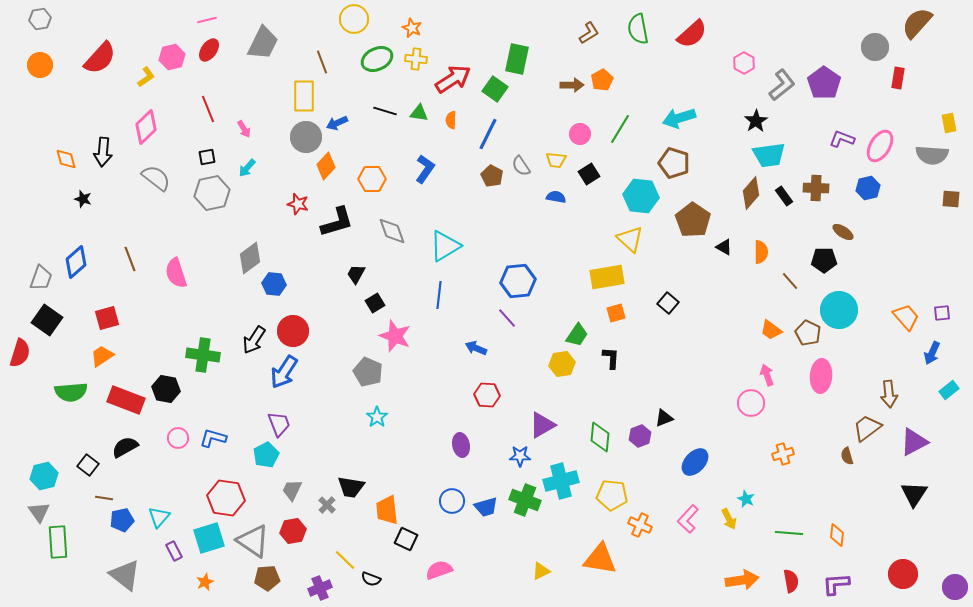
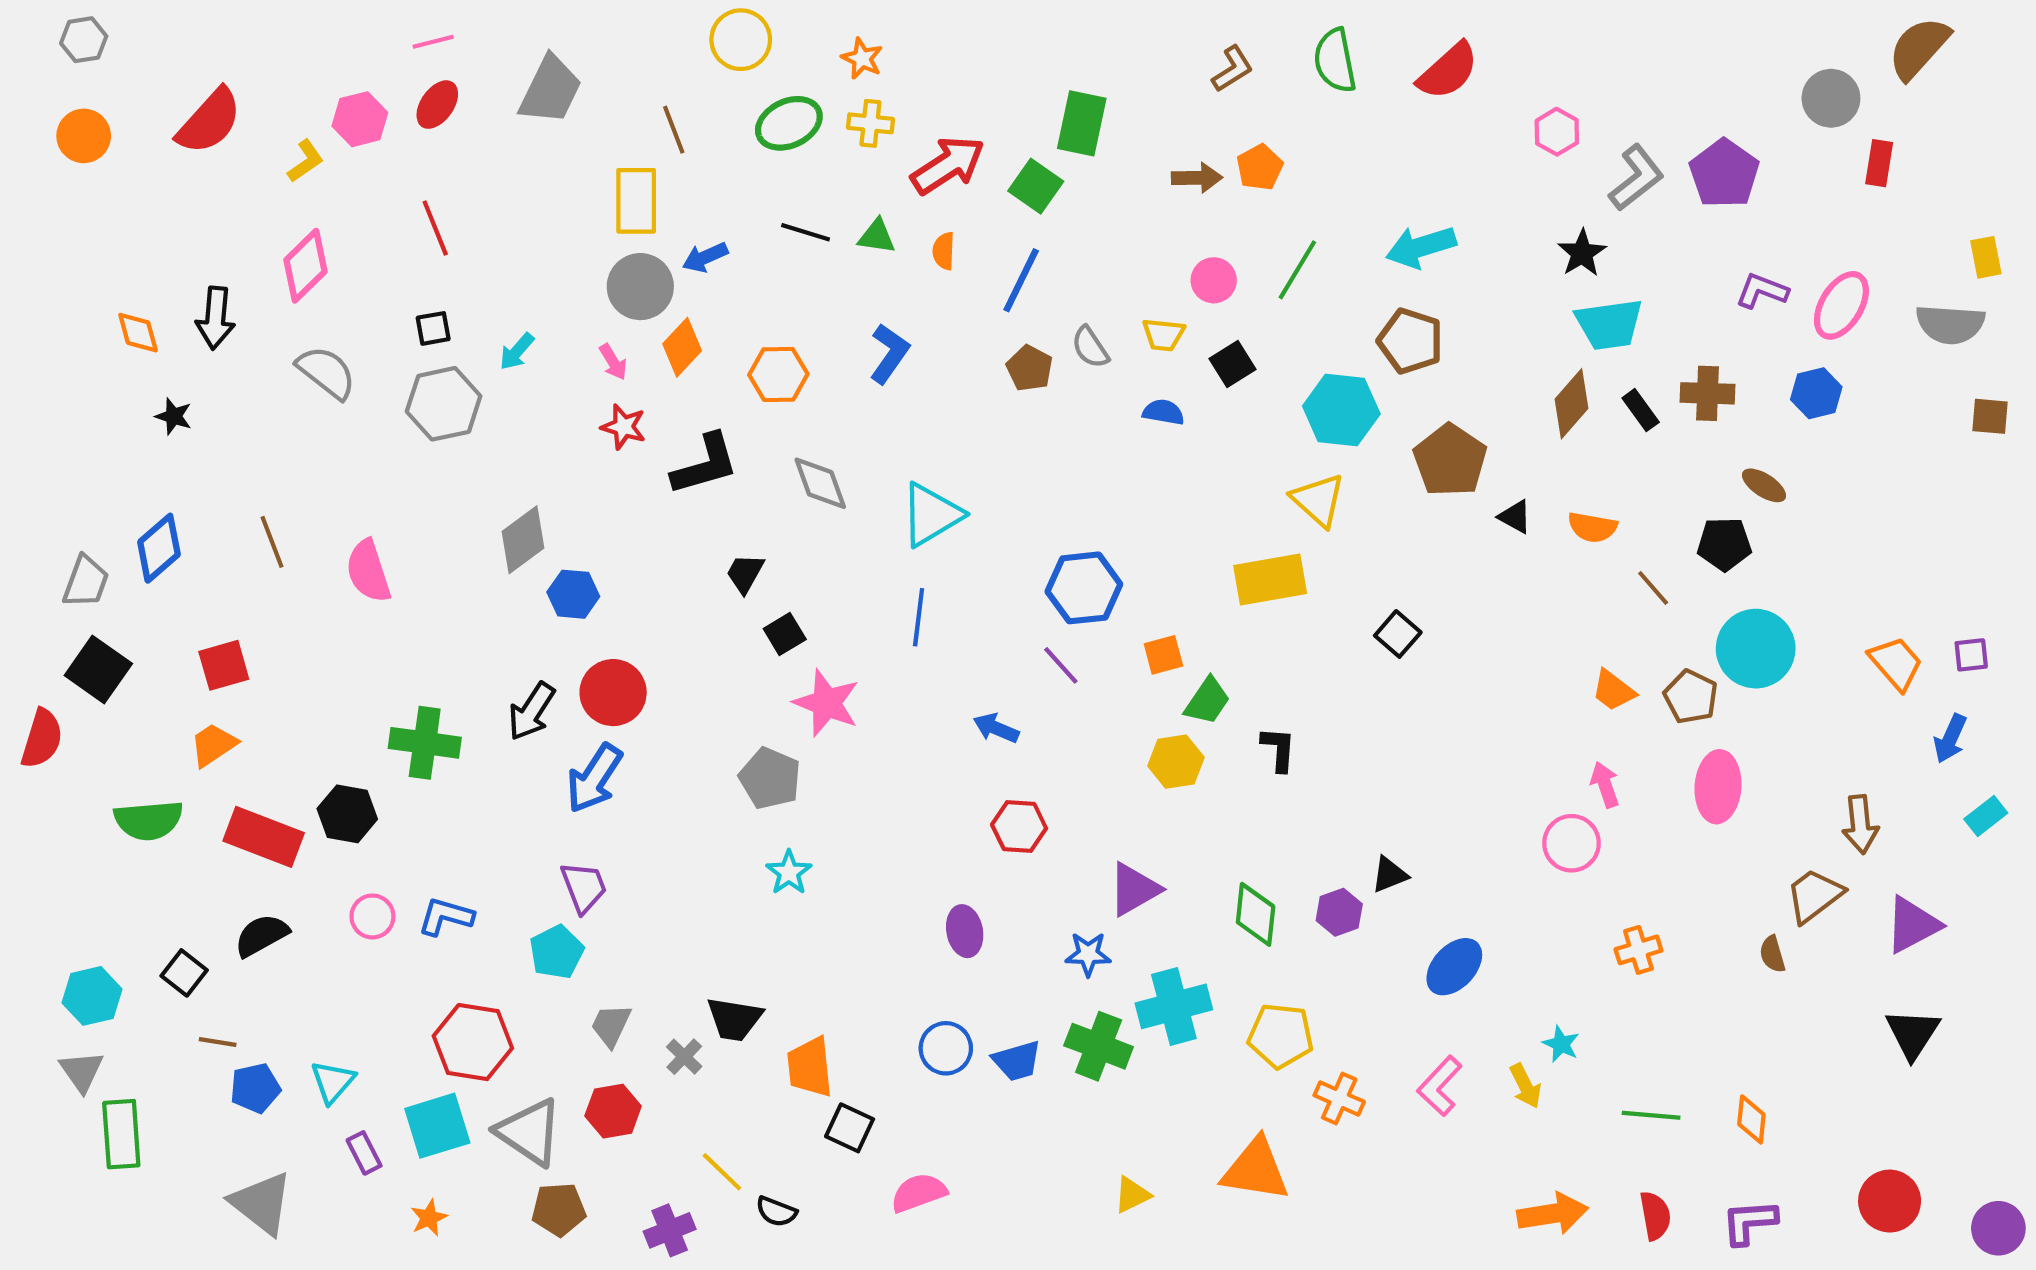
pink arrow: (244, 129) -> (613, 362), moved
orange semicircle: (761, 252) -> (1592, 527), turned 100
orange square: (616, 313) -> (1163, 655), moved

